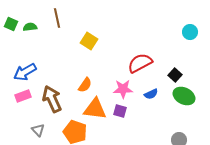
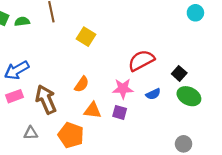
cyan circle: (190, 32) -> (195, 13), moved
orange triangle: (95, 109) -> (93, 110), size x0.7
gray triangle: (38, 130) -> (31, 133), turned -48

